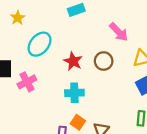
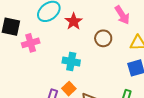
red star: (73, 61) -> (74, 21), moved

